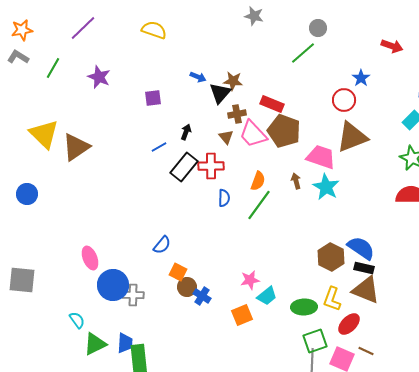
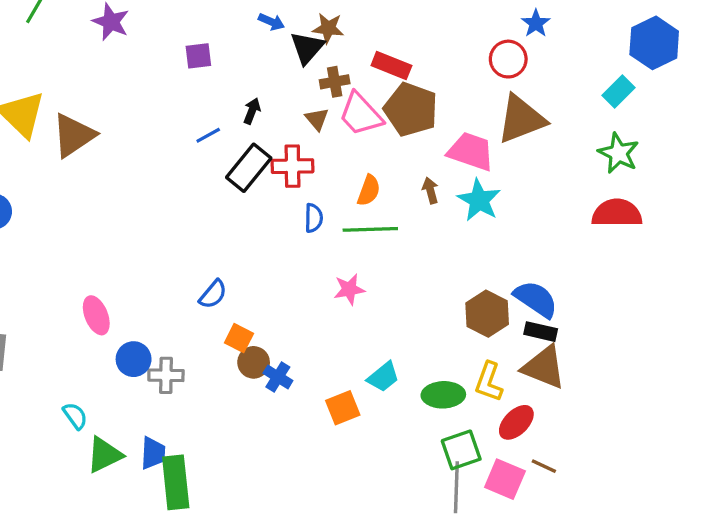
green line: (259, 205) -> (370, 229), turned 52
pink star: (250, 280) -> (349, 289), moved
blue circle: (113, 285) -> (134, 359), size x0.7

